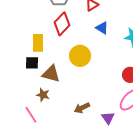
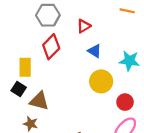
yellow circle: (80, 56) -> (101, 81), moved
black square: (32, 63) -> (19, 89), turned 32

